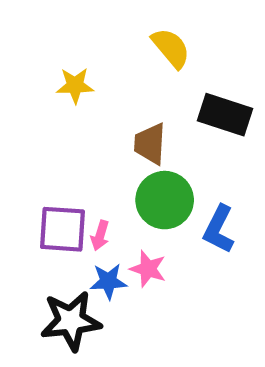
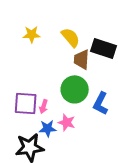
yellow semicircle: (171, 48) -> (71, 37), moved
brown trapezoid: (150, 144) -> (82, 59), moved

